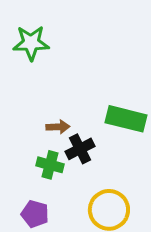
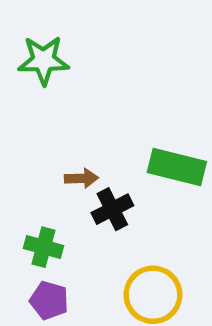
green cross: (50, 165) -> (44, 247), moved

